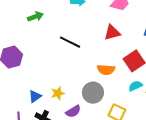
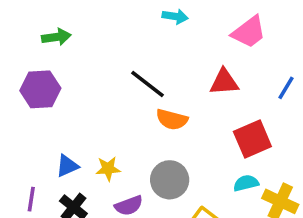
green arrow: (35, 17) -> (56, 37), moved
orange semicircle: (106, 70) -> (172, 119), moved

